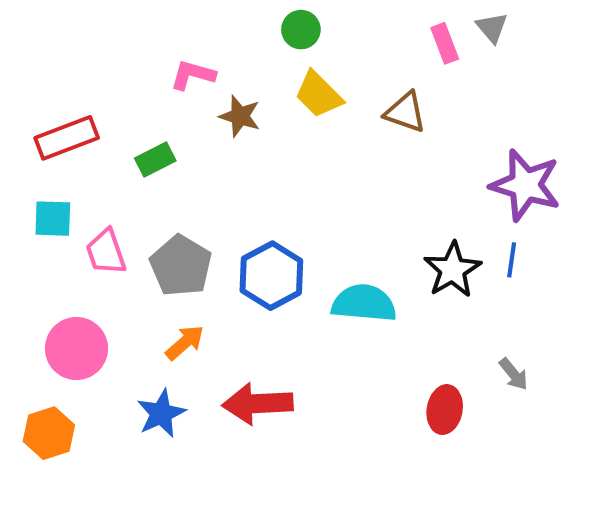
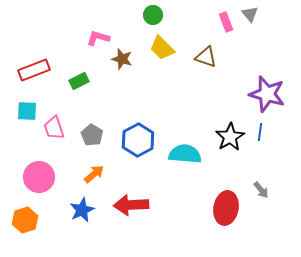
gray pentagon: (181, 266) -> (92, 135), size x0.7
red ellipse: (445, 410) -> (226, 208), size x1.4

